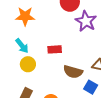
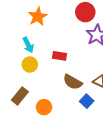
orange star: (25, 16) -> (38, 16), turned 30

